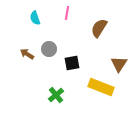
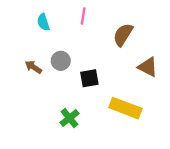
brown triangle: (119, 64) -> (148, 67), moved, turned -36

